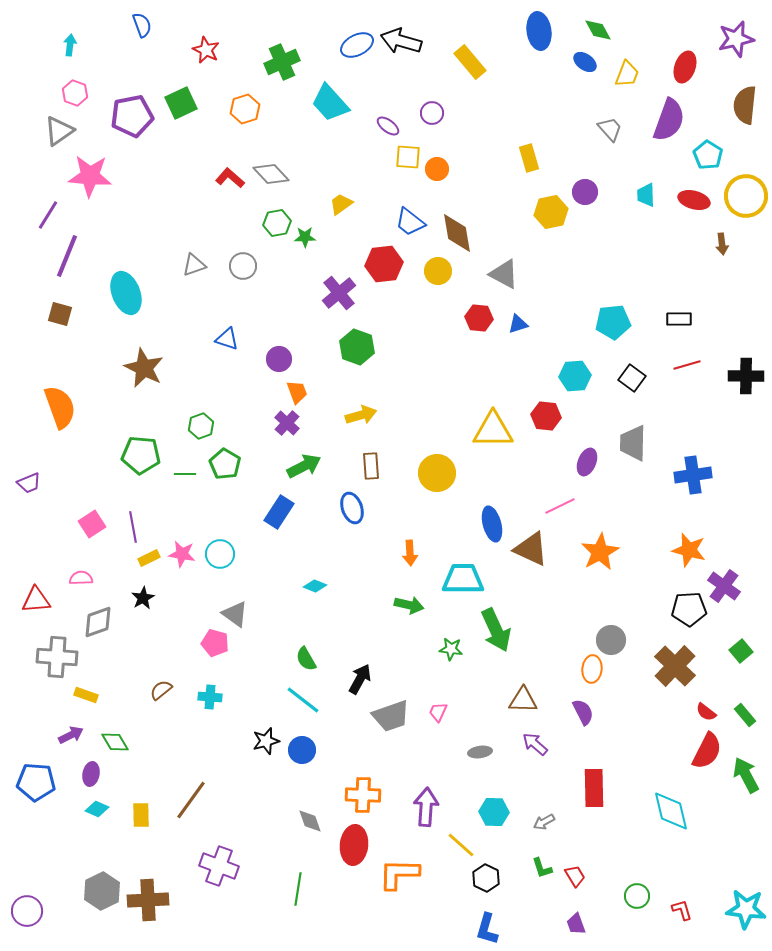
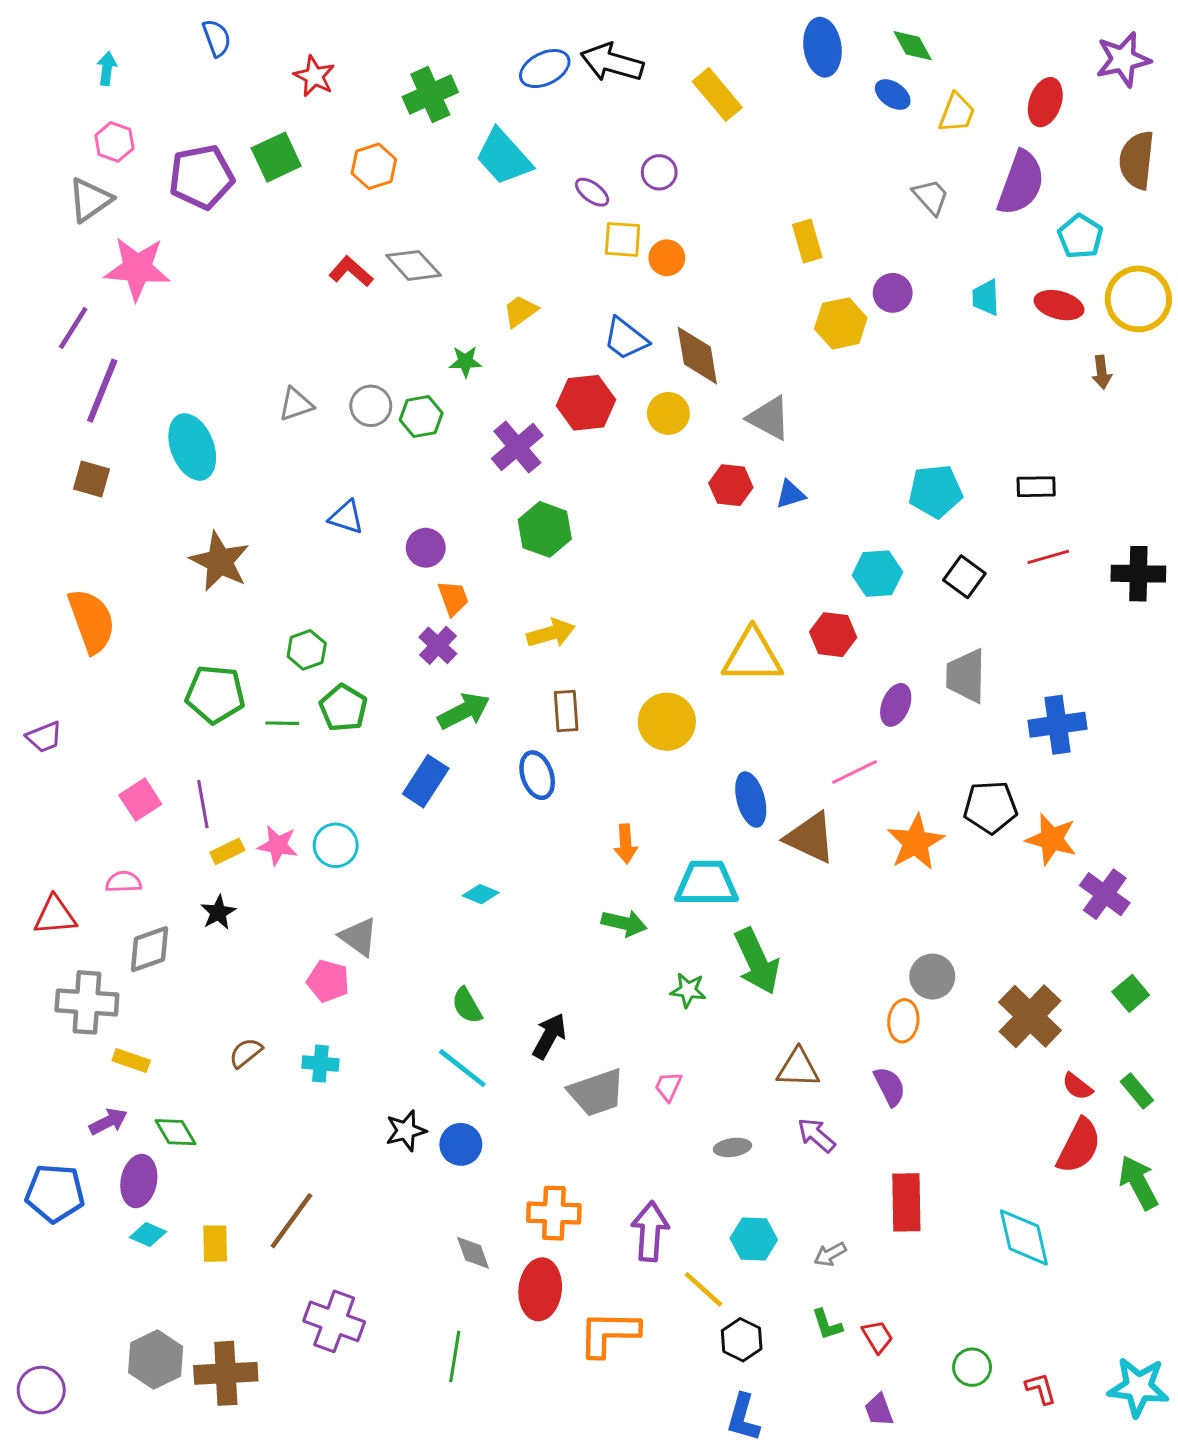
green hexagon: (277, 223) -> (421, 416), moved
black pentagon: (689, 609) -> (990, 807), moved
purple ellipse: (91, 774) -> (139, 1181), size x1.4

